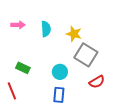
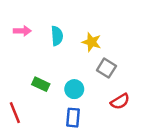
gray square: (86, 55) -> (106, 68), size x0.7
green rectangle: (23, 68) -> (41, 84), moved

